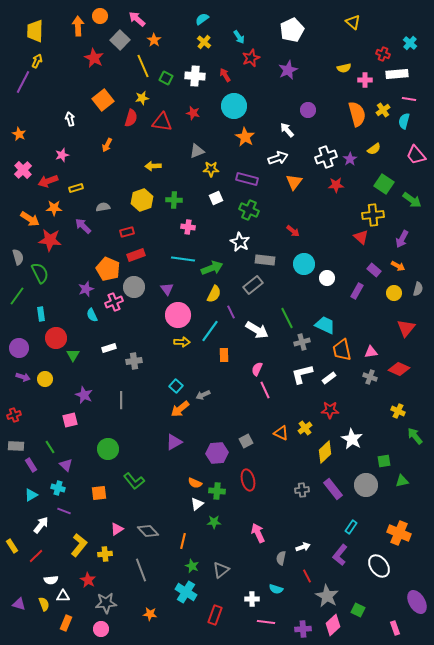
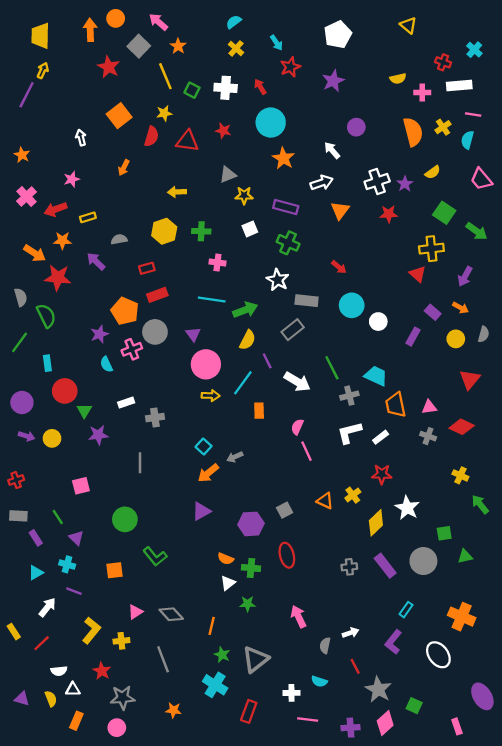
purple star: (84, 395) -> (98, 435), moved, turned -30
gray triangle: (221, 570) -> (256, 659), size x1.4

